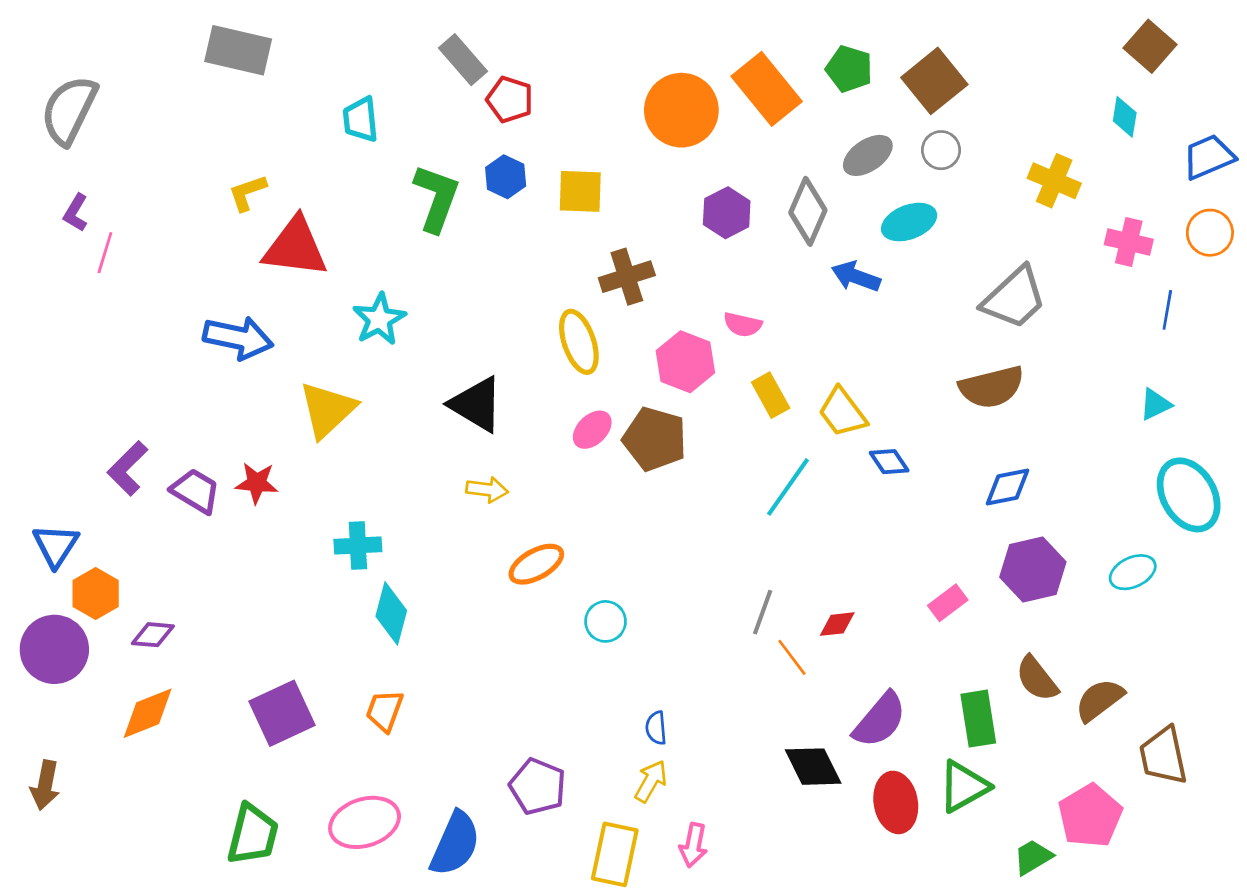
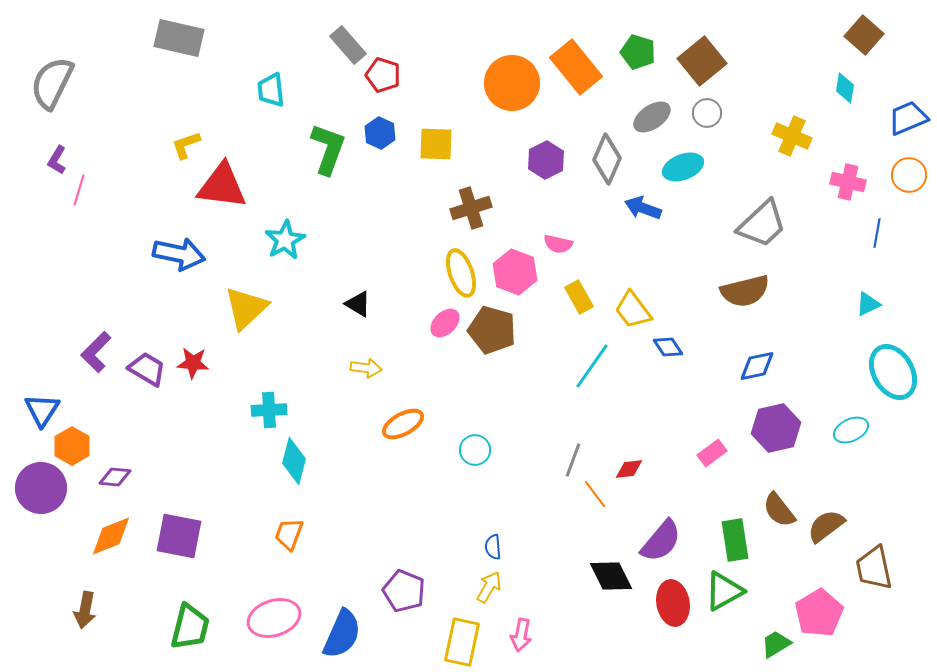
yellow ellipse: (579, 342) -> (461, 273), moved
black triangle: (476, 404) -> (358, 304), size x0.6
cyan circle: (606, 621) -> (475, 450), moved
purple square: (282, 713) -> (179, 536), moved, turned 36
brown arrow: (45, 785) -> (85, 610), moved

